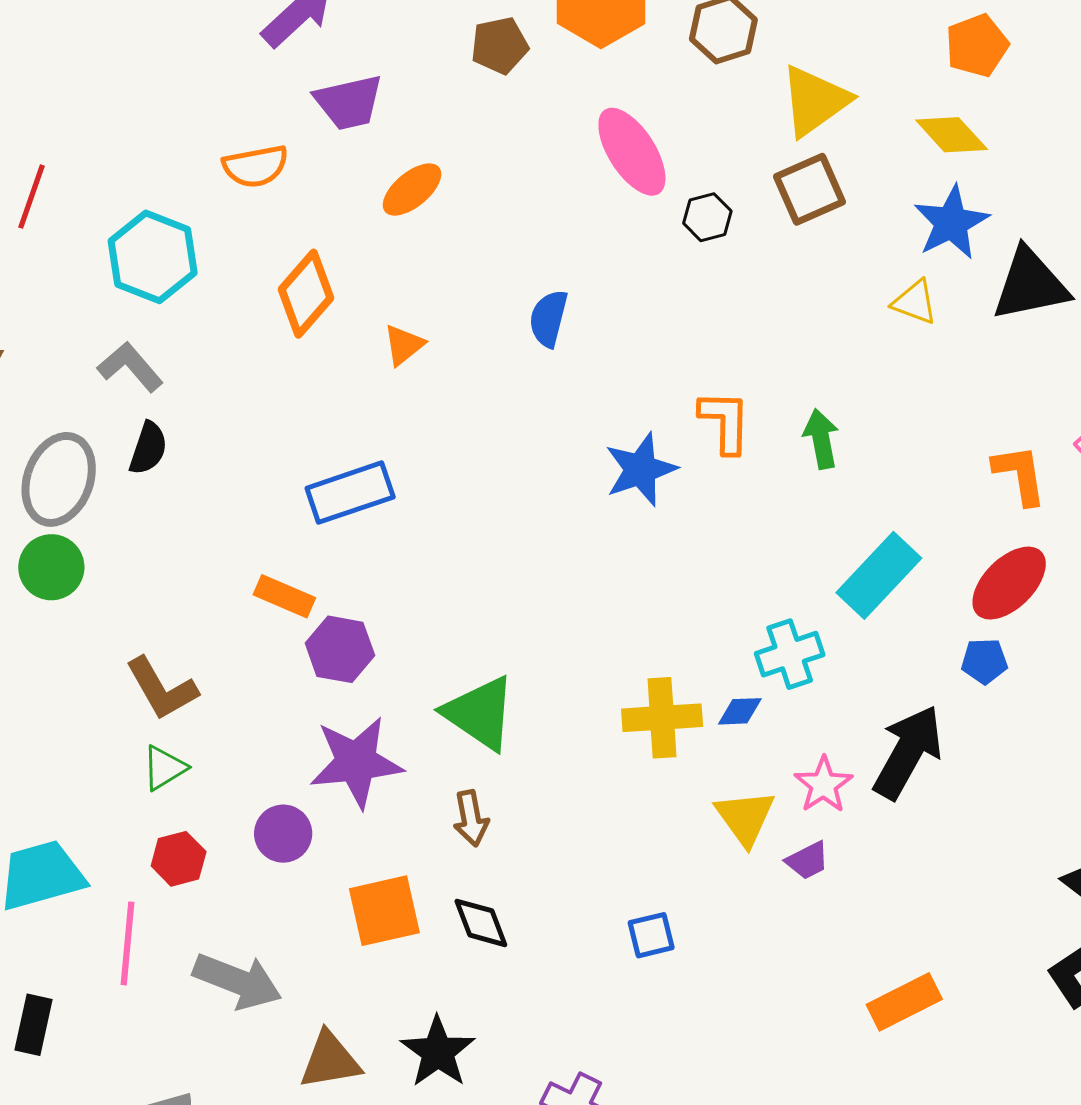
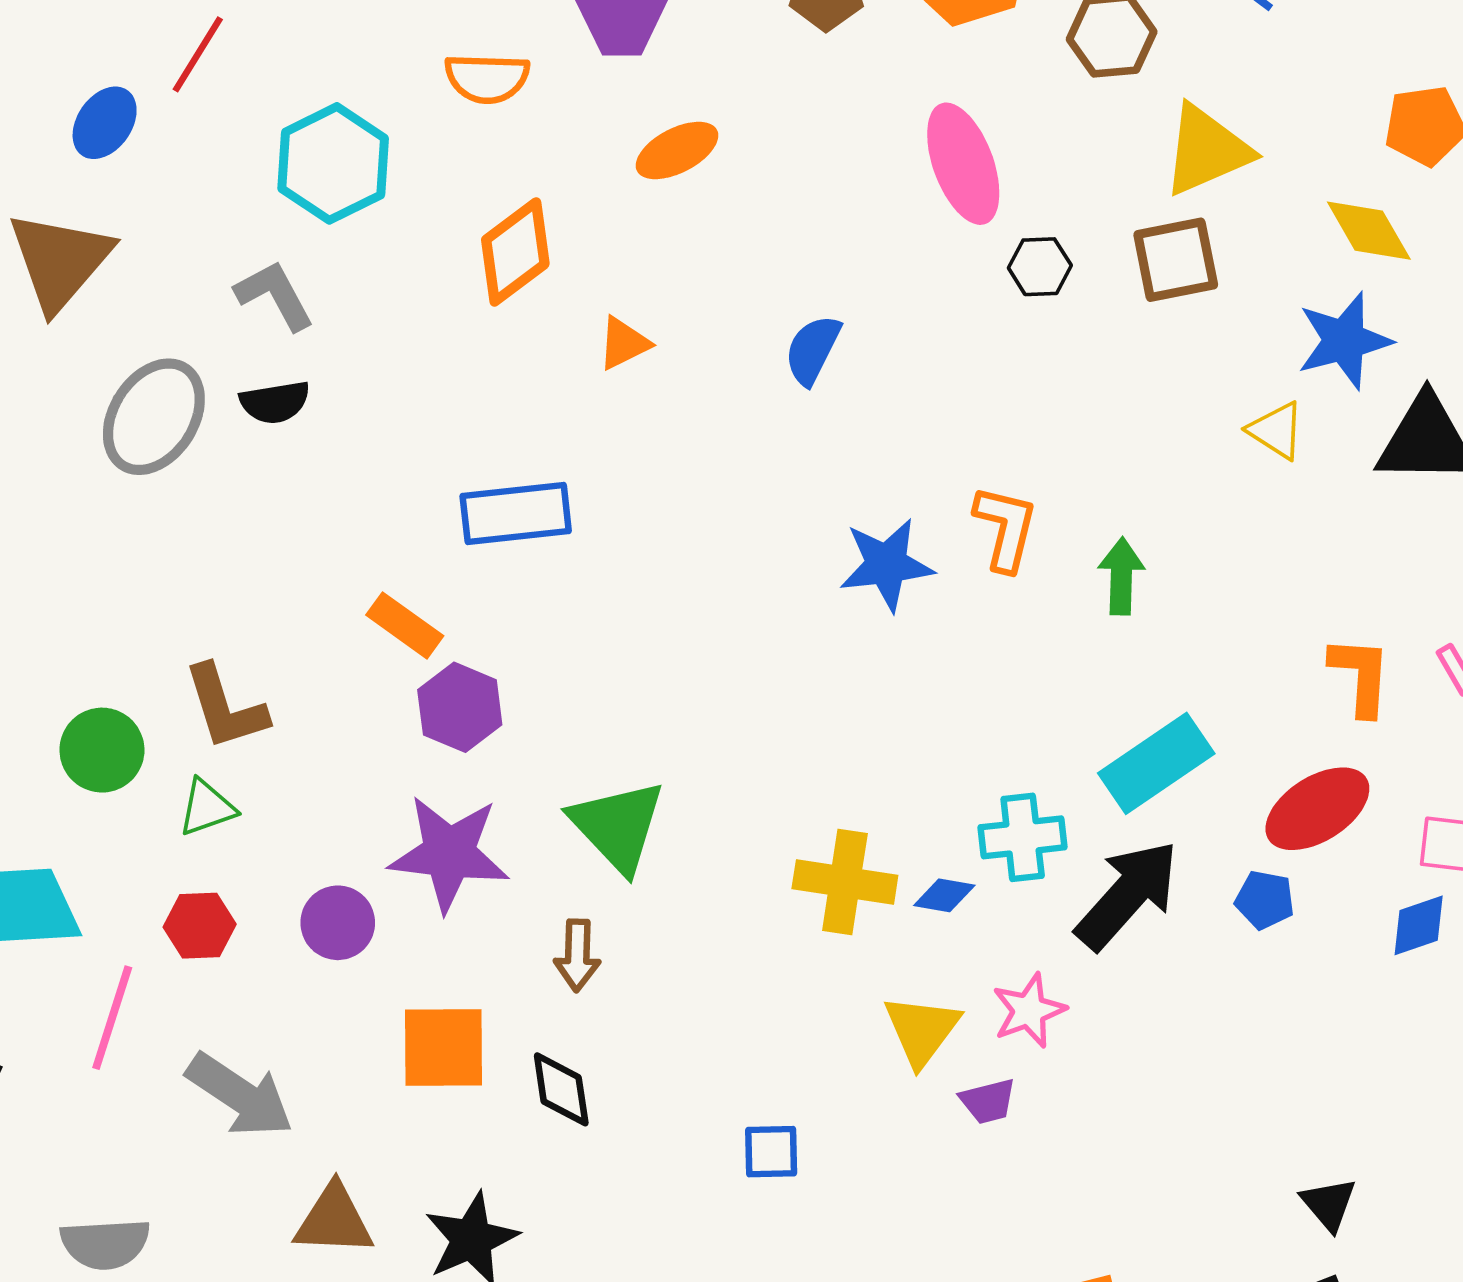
black semicircle: (148, 448) -> (275, 402), turned 50
green circle: (51, 567) -> (102, 750), moved
black arrow: (908, 752) -> (1127, 895), moved

